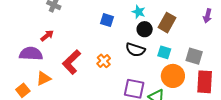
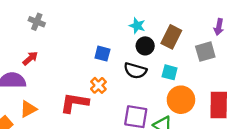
blue square: (107, 20) -> (102, 54), moved
gray square: (194, 56) -> (205, 52), moved, turned -30
red L-shape: (72, 62) -> (74, 103), moved, turned 55

